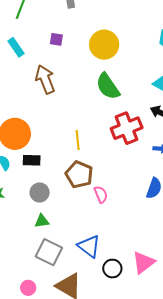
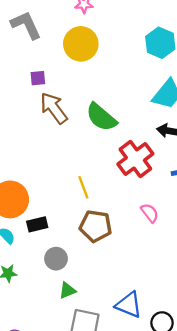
purple square: (56, 39) -> (38, 78), moved
yellow circle: (104, 45) -> (81, 44), moved
brown arrow: (45, 79) -> (54, 108), moved
pink semicircle: (101, 194) -> (150, 213), moved

